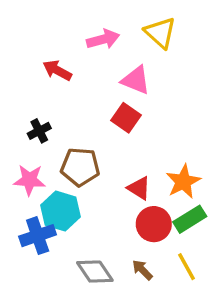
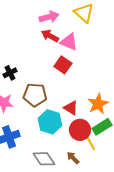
red arrow: (57, 70) -> (50, 36), moved
cyan hexagon: (61, 211) -> (50, 122), moved
yellow line: (186, 267) -> (90, 142), moved

